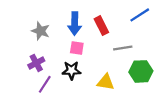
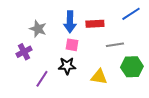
red rectangle: (101, 26) -> (95, 24), turned -66
purple cross: (36, 63) -> (24, 52), moved

